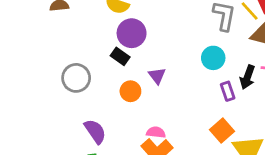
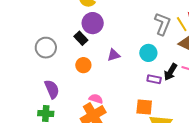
purple triangle: (157, 76) -> (114, 55), moved, turned 40
purple rectangle: (228, 91) -> (154, 79), turned -72
orange square: (222, 131) -> (144, 107), turned 36

